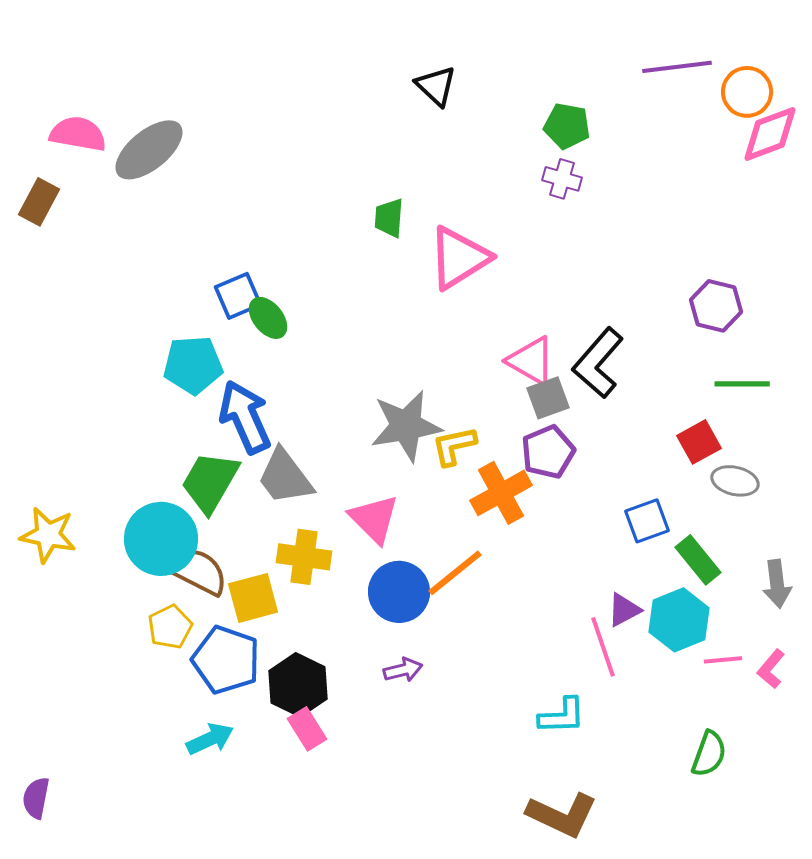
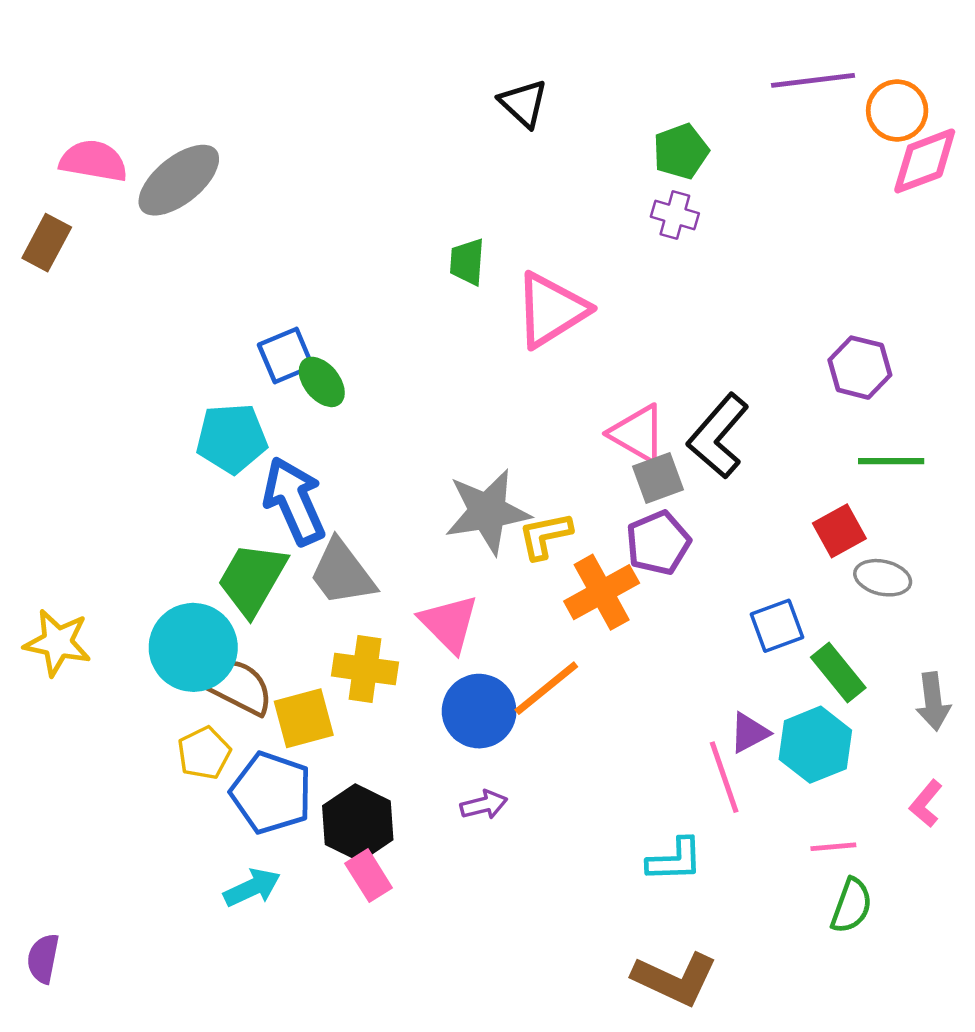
green pentagon: (567, 126) -> (681, 151), turned -30
pink line: (723, 660) -> (833, 847), moved

